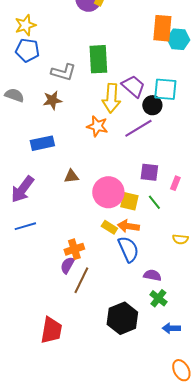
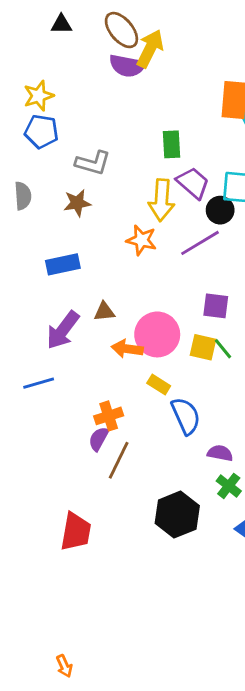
green rectangle: (98, 59) -> (172, 144), moved, size x0.7
gray semicircle: (14, 95) -> (23, 196), turned 66
purple arrow: (22, 189) -> (63, 330), moved
yellow square: (129, 201) -> (203, 347), moved
orange arrow: (128, 226) -> (127, 349), moved

